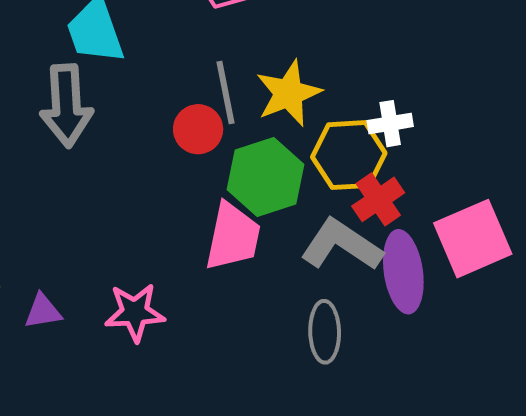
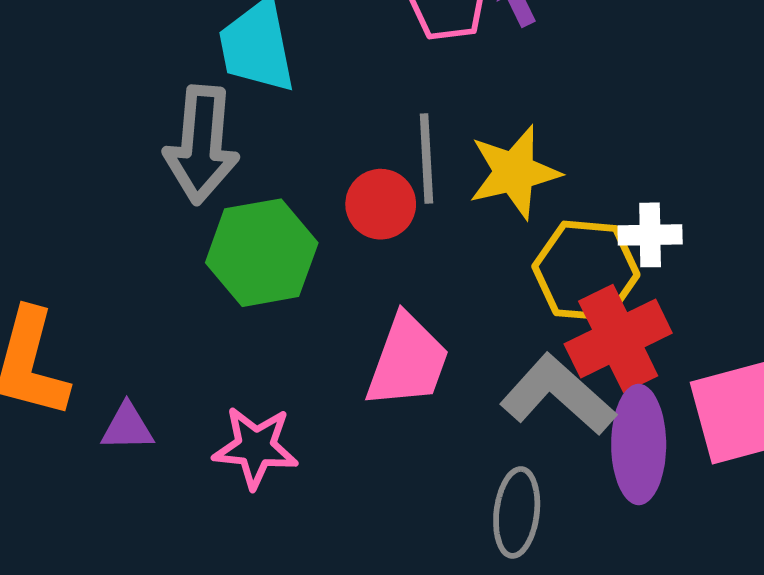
green hexagon: (265, 177) -> (262, 253), moved
red cross: (378, 199) -> (618, 338), size x1.4

